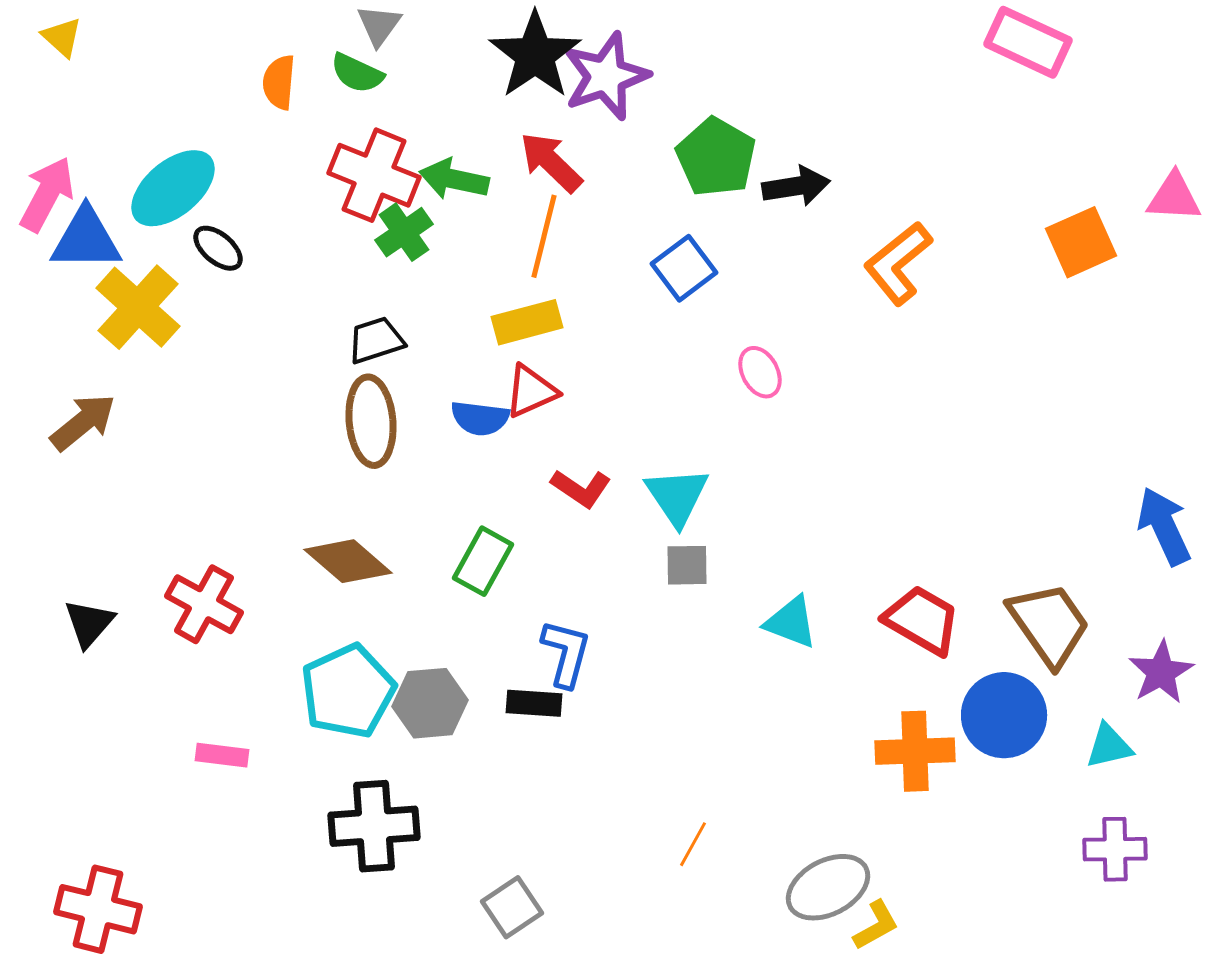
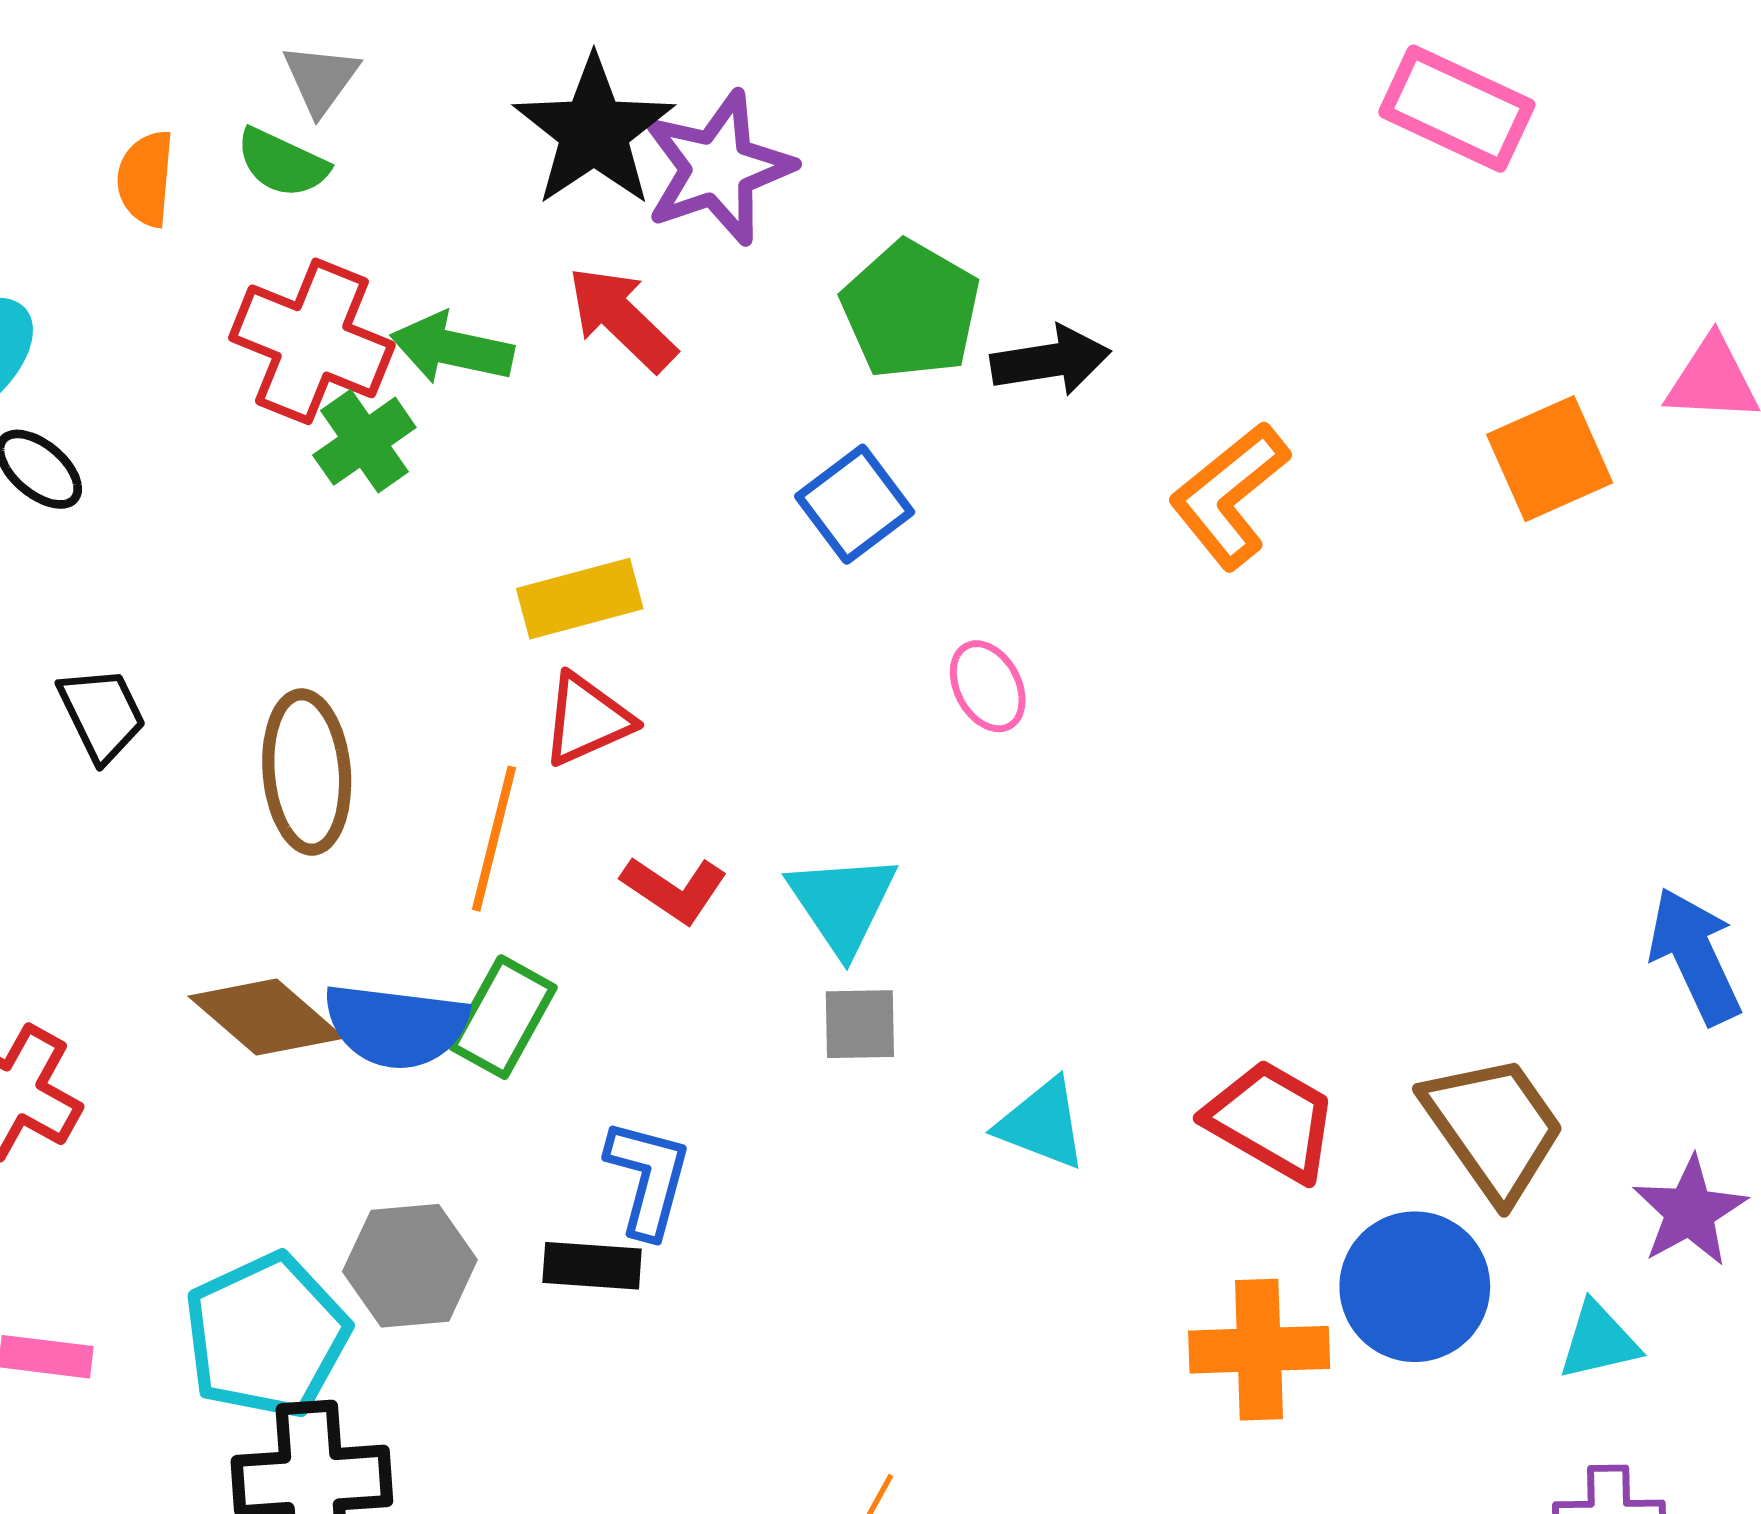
orange line: (544, 236) -> (494, 839), moved
black trapezoid: (376, 340) -> (102, 714), moved, turned 82
blue semicircle: (480, 418) -> (396, 1026), moved, size x1.4
cyan pentagon: (348, 691) -> (266, 1336), moved

